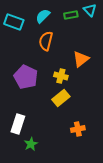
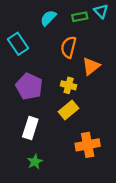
cyan rectangle: (14, 22) -> (18, 44), moved, turned 36
orange semicircle: (46, 41) -> (69, 47), moved
white rectangle: (18, 124) -> (30, 128), moved
orange cross: (78, 129) -> (88, 145), size x1.5

